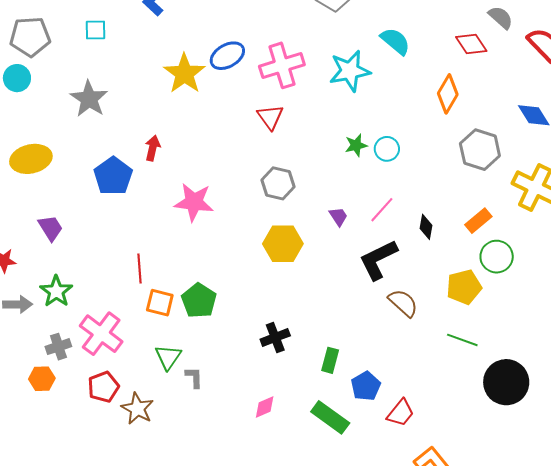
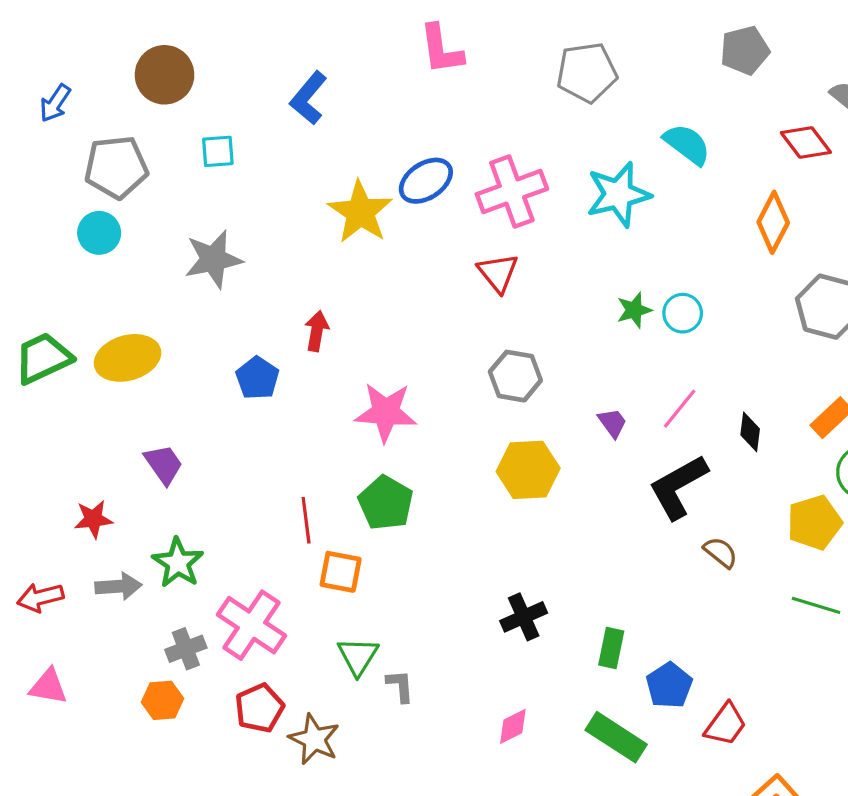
gray star: (89, 99) -> (213, 259), turned 30
blue pentagon: (113, 176) -> (257, 378), size x0.7
green pentagon: (199, 301) -> (386, 503), moved
brown semicircle: (403, 303) -> (721, 552), size x0.7

